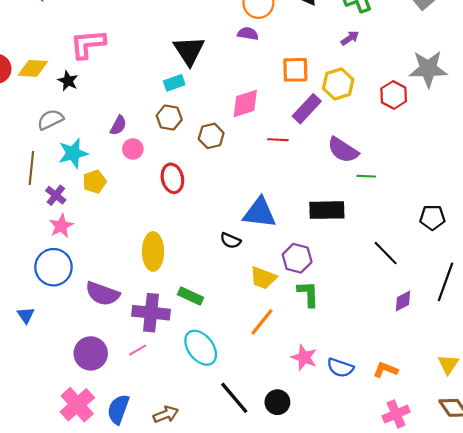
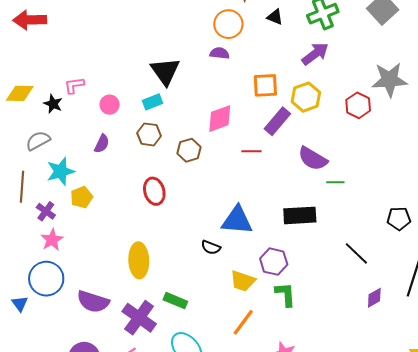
purple arrow: (350, 38) -> (315, 54), size x1.6
pink L-shape: (88, 44) -> (74, 85), moved, size x0.6
pink circle: (133, 149) -> (110, 105), moved
purple cross: (151, 313) -> (139, 318), turned 32
blue triangle: (26, 315) -> (20, 304), moved

